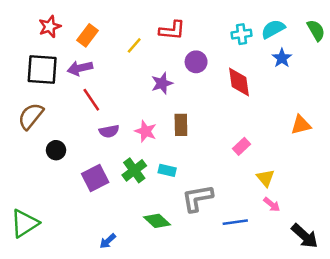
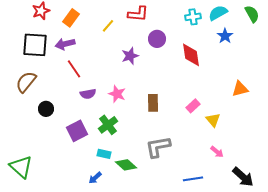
brown rectangle: (181, 125) -> (153, 103), moved
cyan rectangle: (167, 170) -> (104, 154), moved
yellow triangle: (265, 178) -> (213, 120), moved
blue line: (235, 222) -> (193, 179), moved
green triangle: (24, 223) -> (21, 167), turned -45
blue arrow: (108, 241) -> (95, 178), moved

